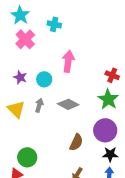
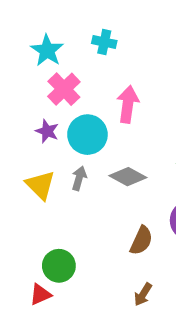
cyan star: (20, 15) -> (47, 50), moved
pink cross: (25, 39) -> (64, 89), moved
cyan circle: (44, 79) -> (87, 135), size x1.5

